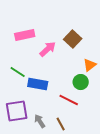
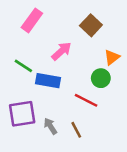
pink rectangle: (25, 35) -> (32, 20), turned -42
pink arrow: (48, 49) -> (61, 51), moved

